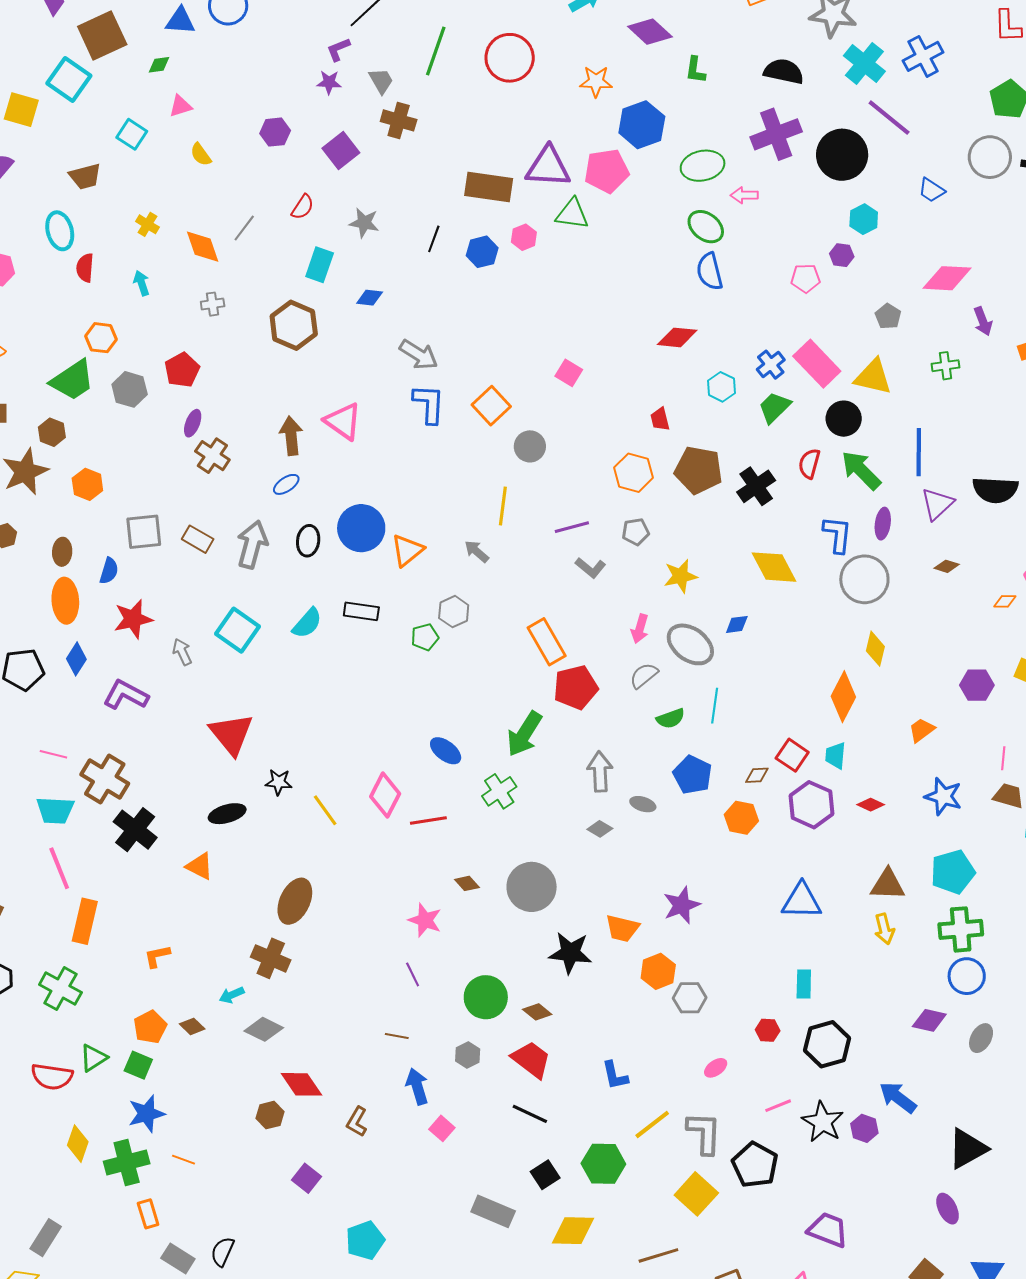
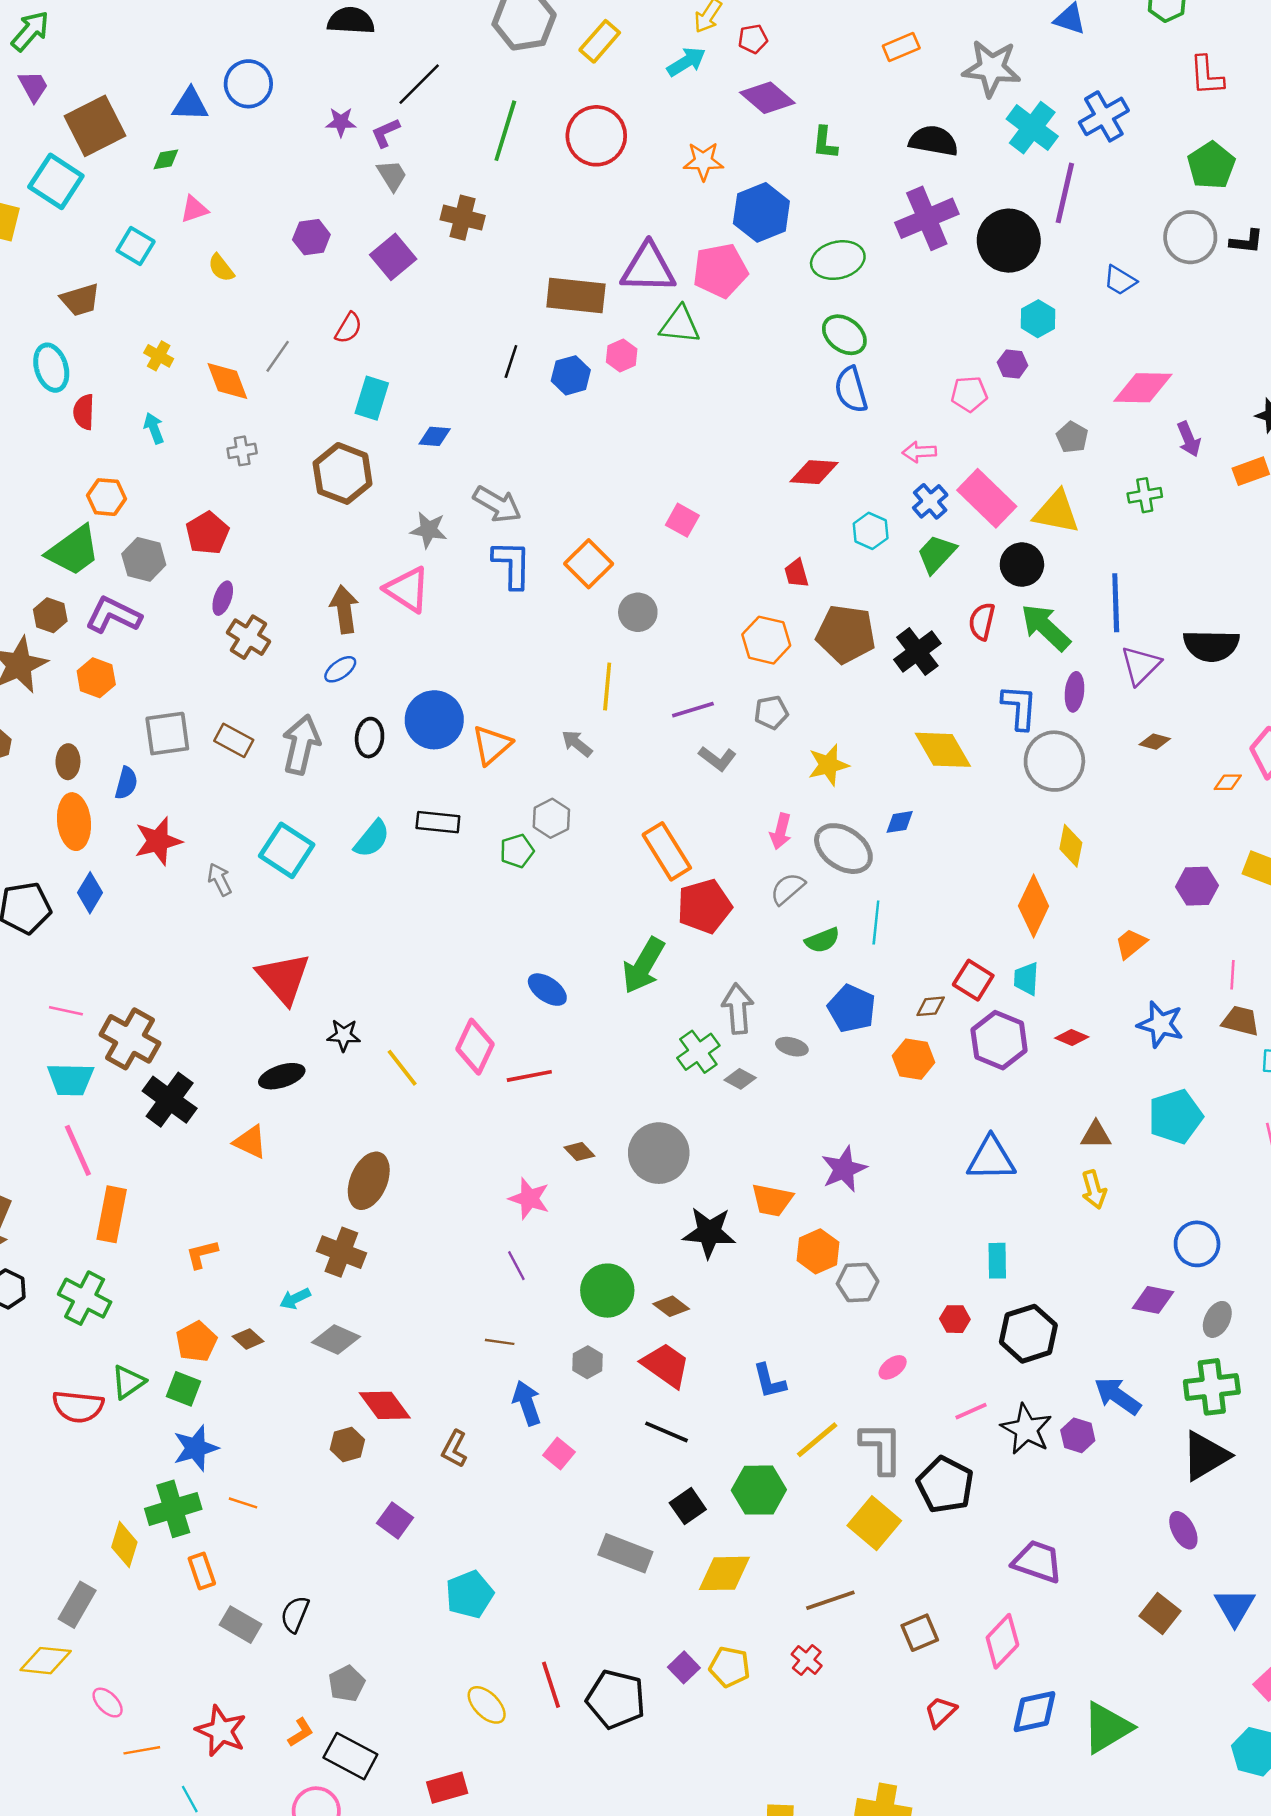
gray trapezoid: (381, 81) -> (392, 175), moved
purple star: (329, 82) -> (341, 122), moved
purple line: (889, 118) -> (1065, 193), turned 66
pink arrow: (744, 195) -> (919, 452), moved
gray star: (364, 223) -> (429, 530), moved
purple L-shape: (126, 695) -> (113, 615), moved
green cross: (499, 791) -> (698, 1052), moved
brown triangle: (888, 884) -> (1096, 1135), size x0.7
green cross: (961, 929) -> (1212, 1387), moved
yellow diamond: (78, 1144) -> (124, 1545), moved

